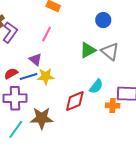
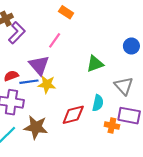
blue circle: (103, 20) -> (131, 46), moved
gray triangle: (110, 51) -> (124, 86), moved
purple triangle: (35, 59) -> (39, 65), size x1.5
cyan semicircle: (96, 86) -> (98, 103), turned -35

